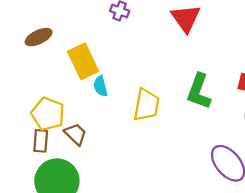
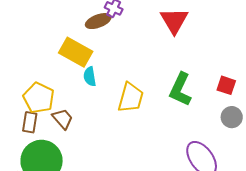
brown ellipse: (39, 37) -> (98, 21), moved
yellow rectangle: (83, 61) -> (76, 52), turned -40

